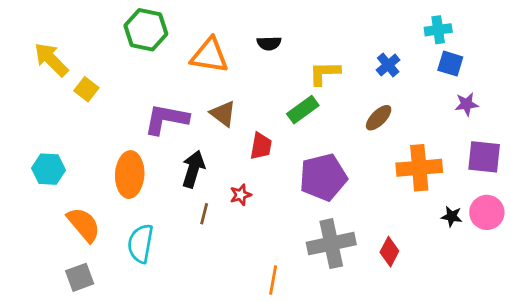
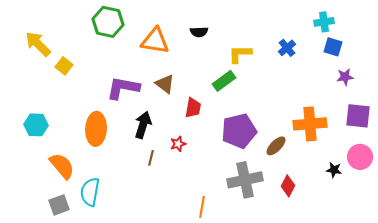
brown ellipse: (379, 118) -> (276, 146), moved
black star: (452, 216) -> (334, 170), moved
cyan semicircle: (141, 244) -> (90, 192), moved

